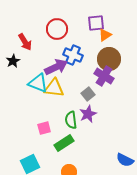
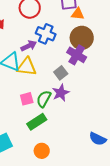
orange triangle: (105, 35) -> (78, 14), turned 40
purple arrow: (56, 67) -> (29, 46), size x0.7
green semicircle: (71, 120) -> (44, 99), turned 36
pink square: (44, 128) -> (27, 99), moved

